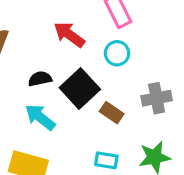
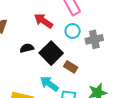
gray cross: (157, 98) -> (94, 39), moved
cyan arrow: (40, 117) -> (49, 84), moved

